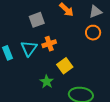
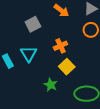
orange cross: (49, 44) -> (60, 46), moved

